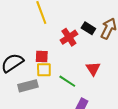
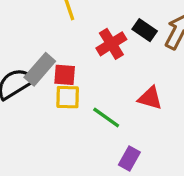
red triangle: (93, 69) -> (150, 98), turned -42
gray rectangle: (28, 86) -> (40, 69), moved, turned -36

